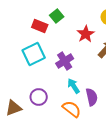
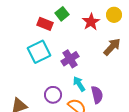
red star: (86, 34) -> (91, 22), moved
purple circle: (39, 97) -> (53, 95), moved

